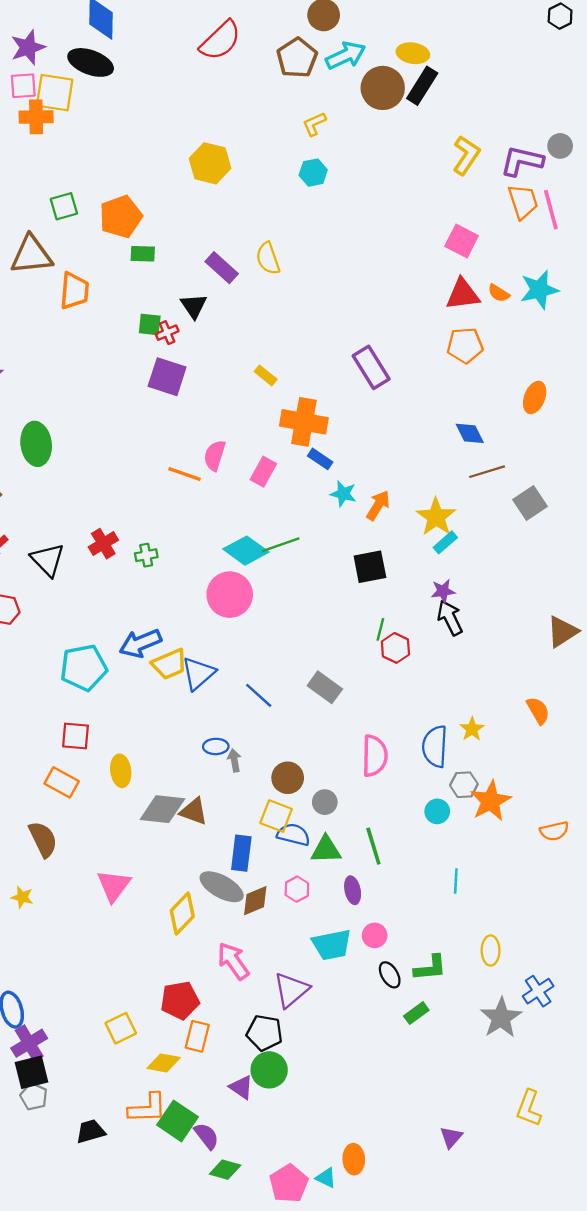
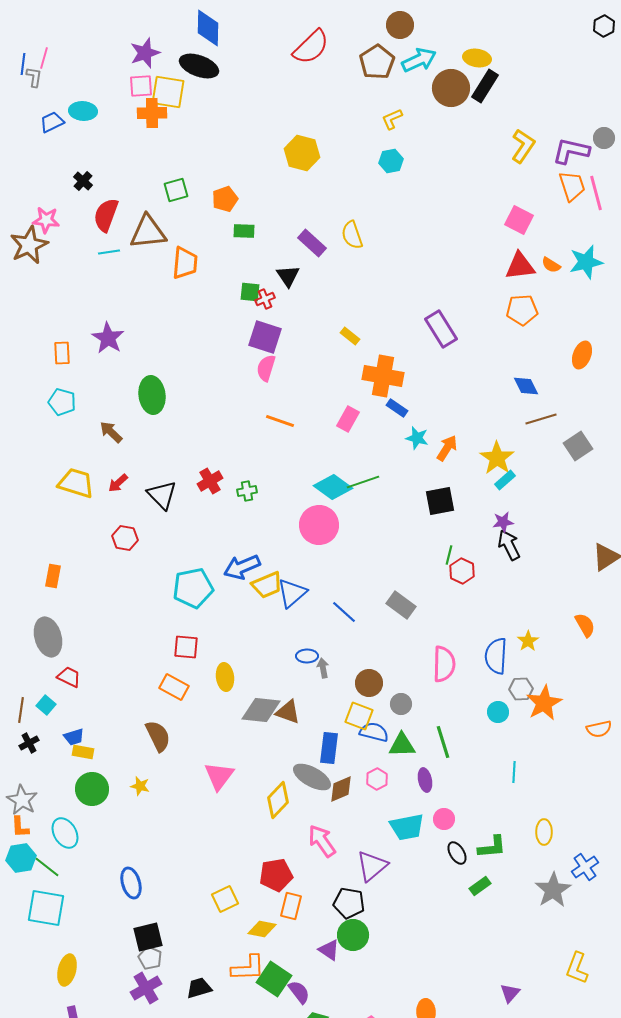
orange pentagon: (121, 217) -> (225, 199), size x0.7
pink semicircle: (215, 455) -> (266, 368), moved
purple cross: (29, 1043) -> (146, 988), moved

